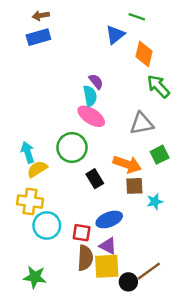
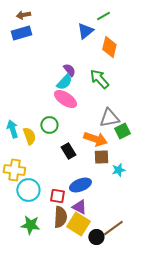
green line: (137, 17) -> (103, 16), turned -48
green arrow: (158, 86) -> (99, 79), moved
cyan semicircle: (90, 96) -> (64, 82), turned 54
gray triangle: (142, 124) -> (109, 118), moved
green circle: (72, 148) -> (49, 125), size x0.7
yellow semicircle: (37, 169) -> (29, 136), moved, turned 102
yellow square: (107, 266) -> (78, 224), turned 35
green star: (35, 277) -> (30, 225), moved

